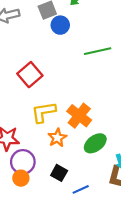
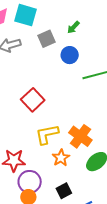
blue circle: (60, 25) -> (70, 55), moved
black square: (59, 173) -> (64, 191), turned 35

